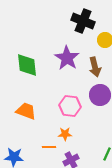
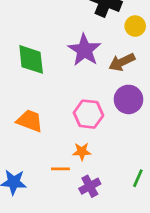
brown arrow: (95, 67) -> (122, 62), turned 78

